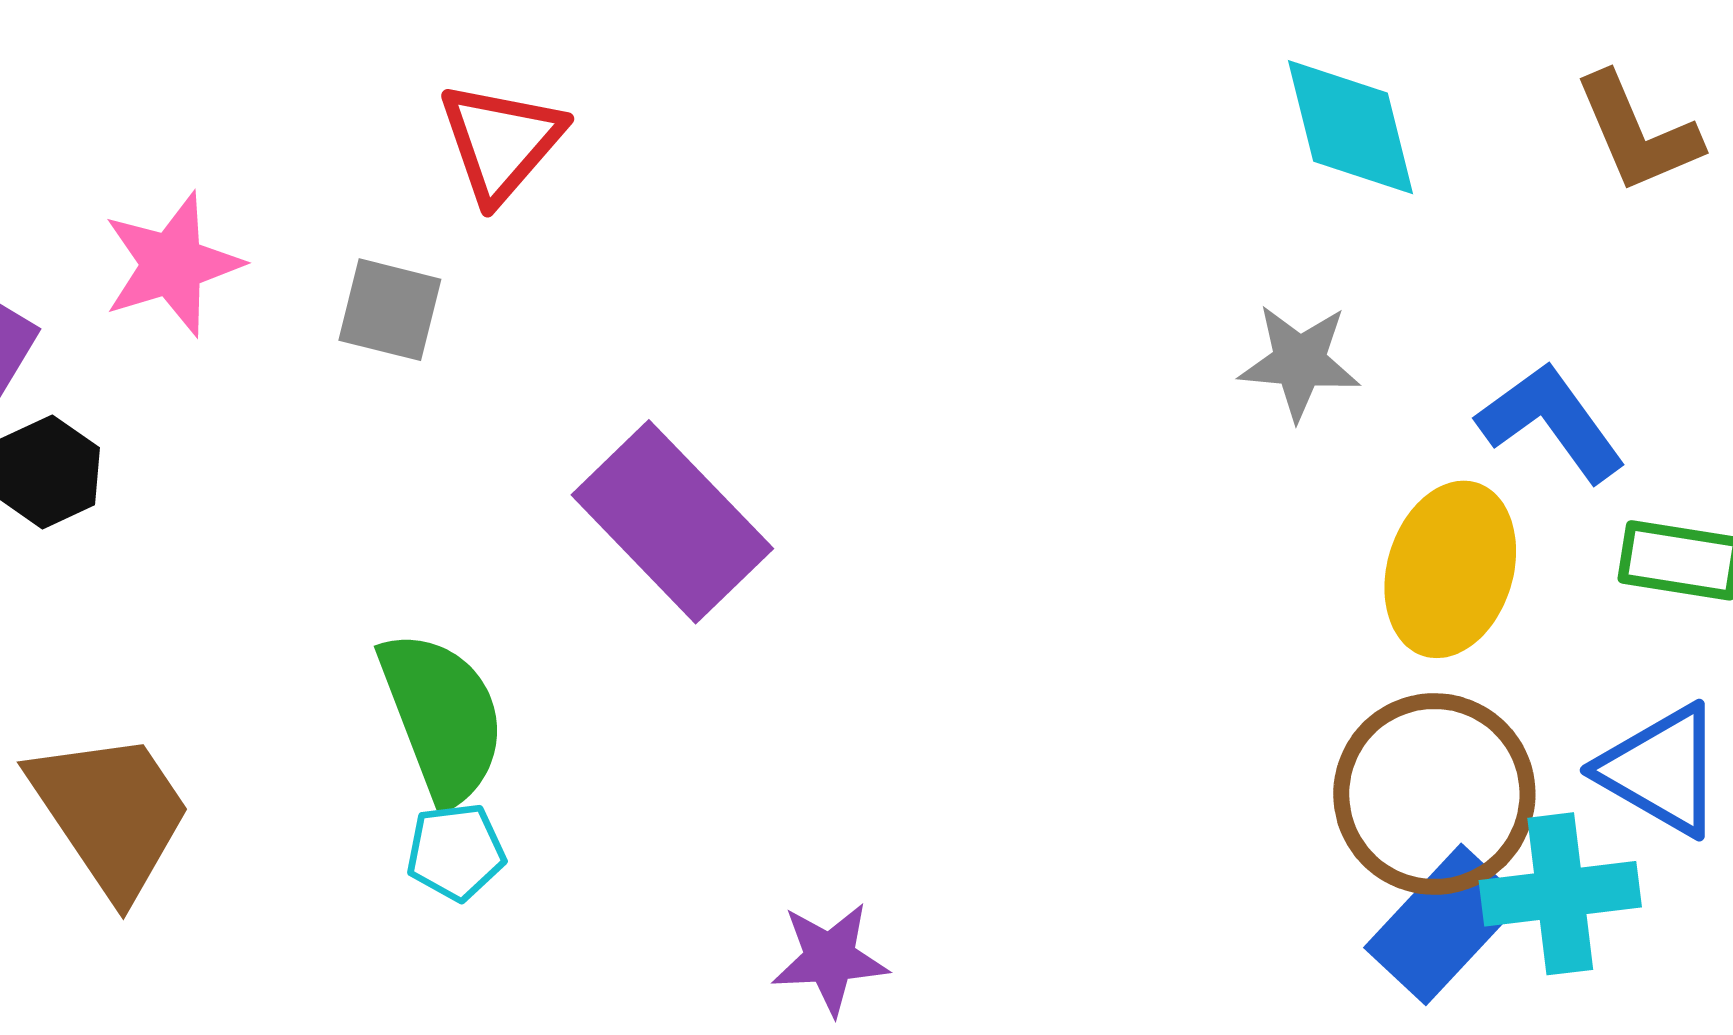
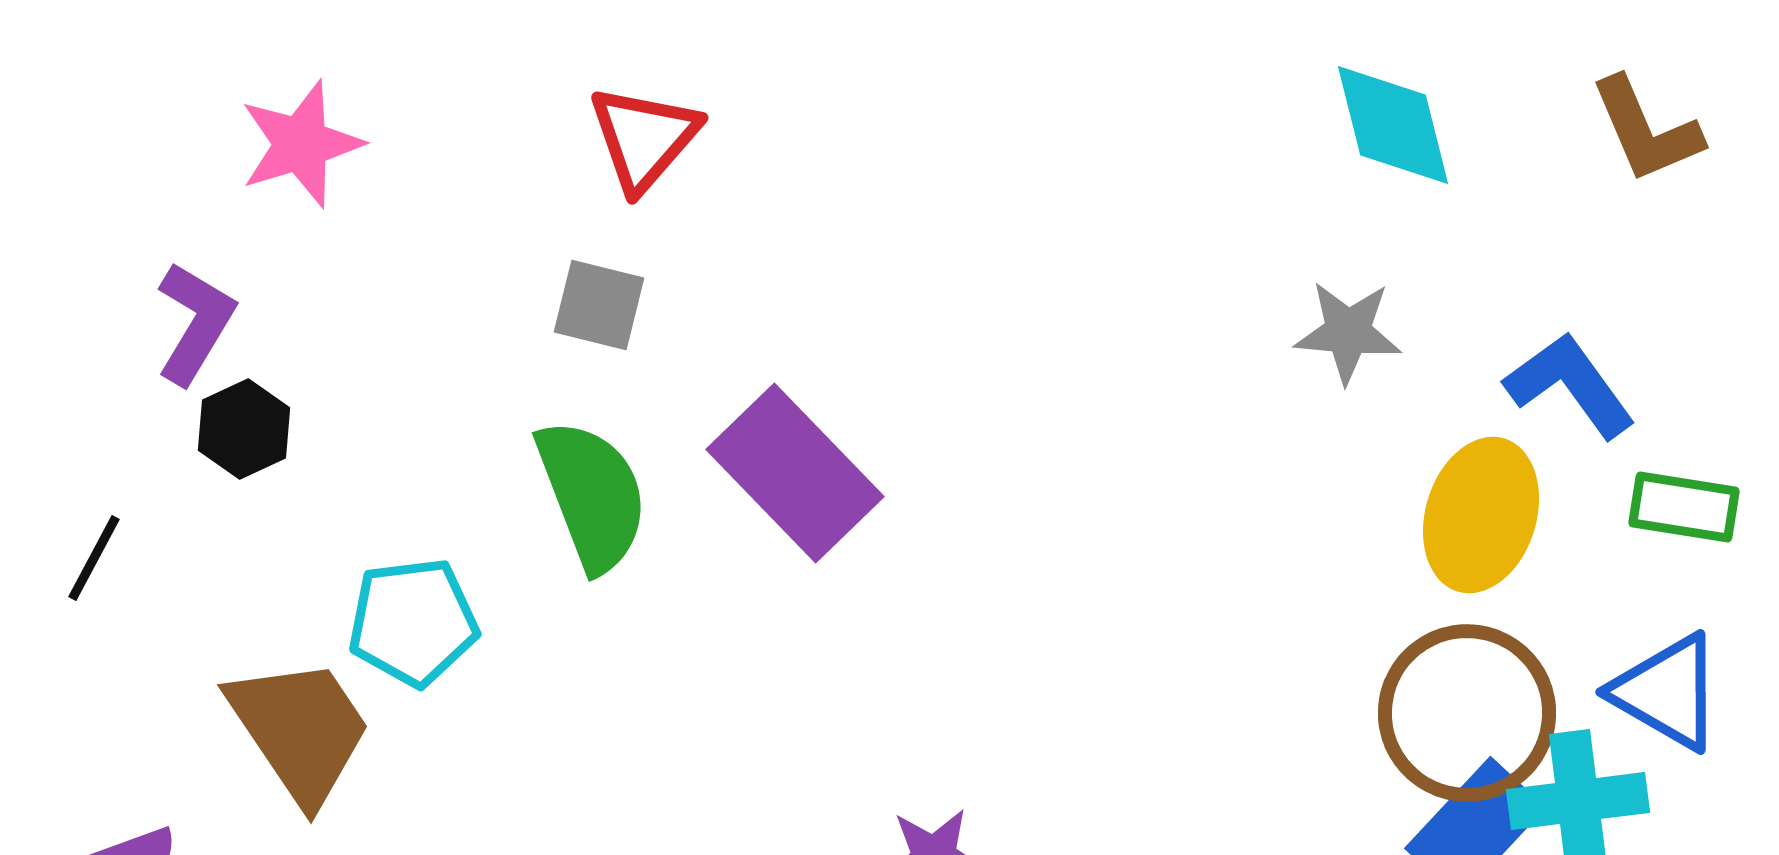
pink star: (172, 264) -> (301, 144), moved
gray square: (390, 310) -> (599, 305), moved
green semicircle: (442, 717) -> (592, 495), moved
cyan pentagon: (456, 852) -> (413, 622), moved, size x1.5

